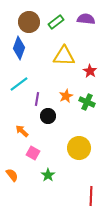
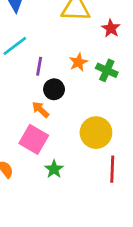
orange arrow: (22, 131) -> (40, 110), moved
pink square: (33, 153) -> (34, 139), size x1.5
red line: (91, 196) -> (112, 169), moved

